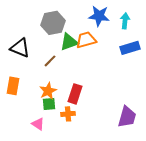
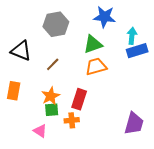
cyan arrow: (125, 21) -> (132, 36), moved
orange trapezoid: (86, 40) -> (96, 66), moved
green triangle: (69, 42) -> (93, 44), moved

